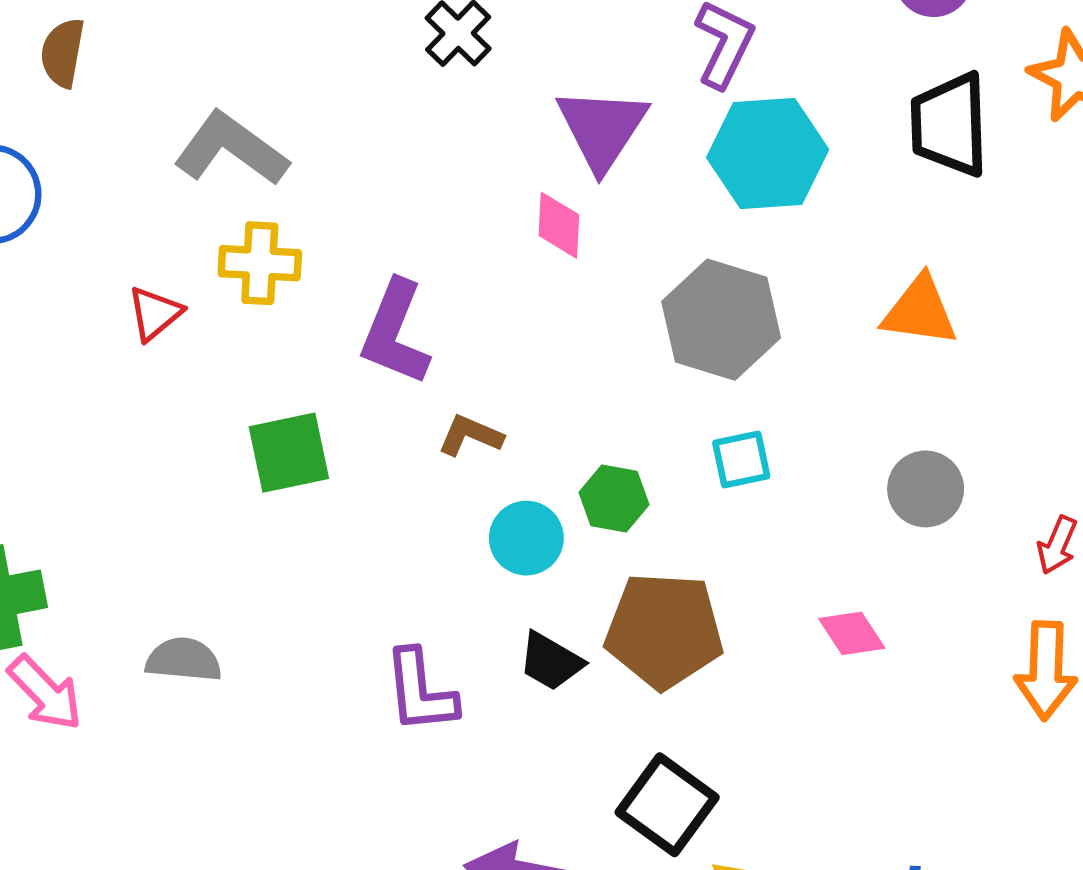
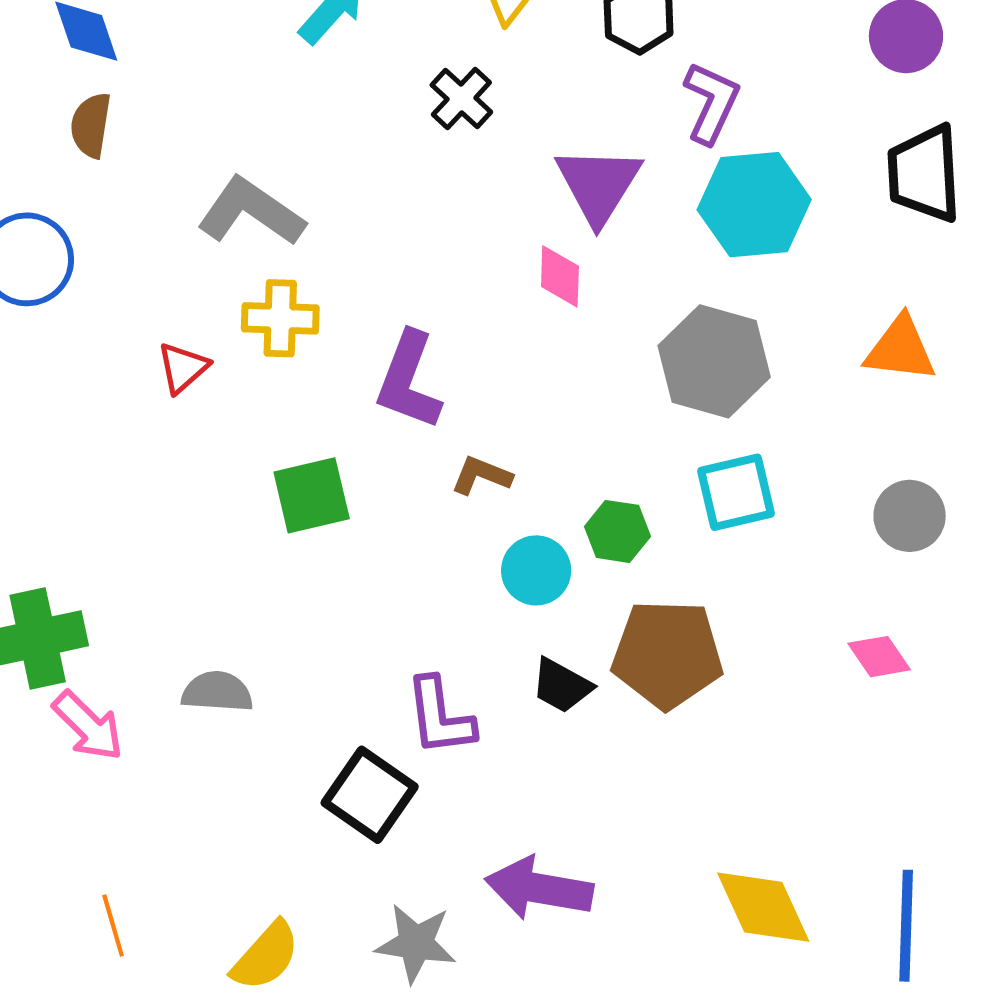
cyan square: (741, 460) -> (736, 492), size x1.4
pink diamond: (852, 633) -> (879, 657), moved
black square: (667, 805) -> (370, 795), moved

